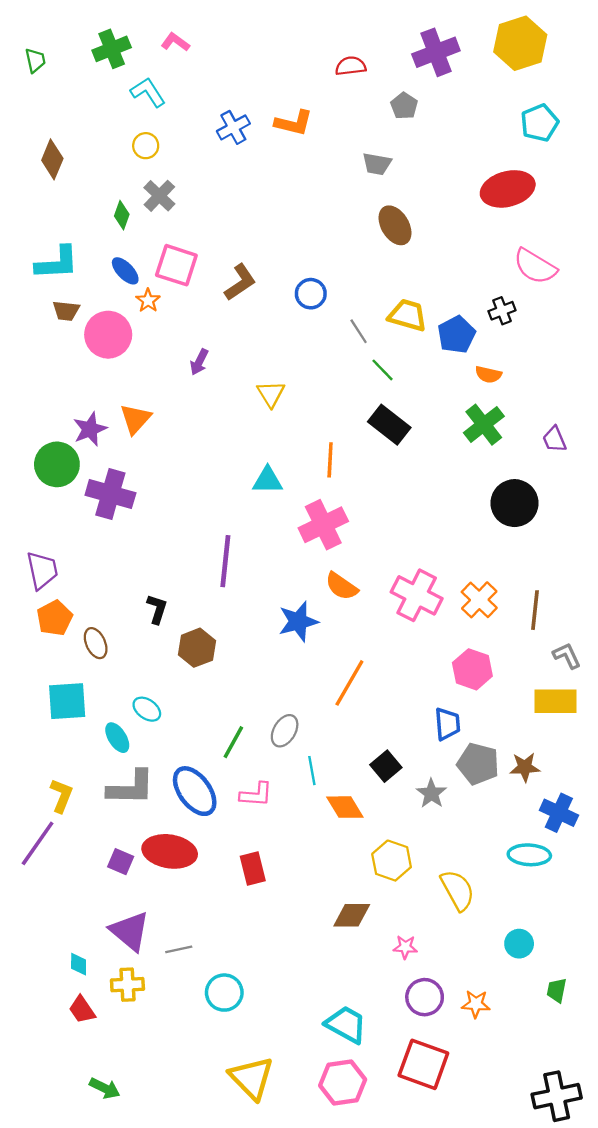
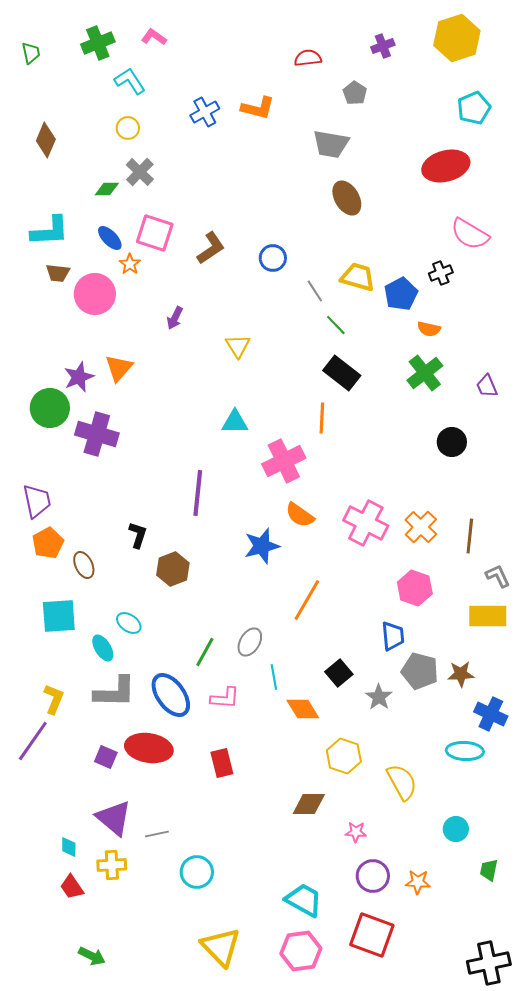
purple cross: (436, 52) -> (383, 46), size x0.6
gray trapezoid: (377, 164) -> (331, 144), size x1.4
green diamond: (122, 215) -> (107, 189), turned 70
orange line: (330, 460) -> (322, 418), moved
black circle: (515, 503) -> (452, 442), size x0.7

